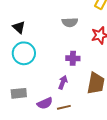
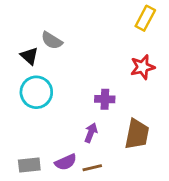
gray semicircle: (70, 22) -> (52, 41), moved, turned 35
gray rectangle: (19, 93) -> (29, 165), moved

